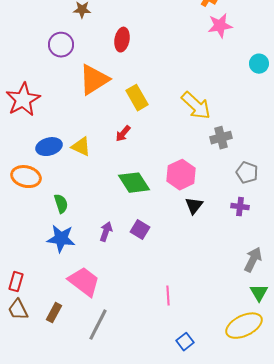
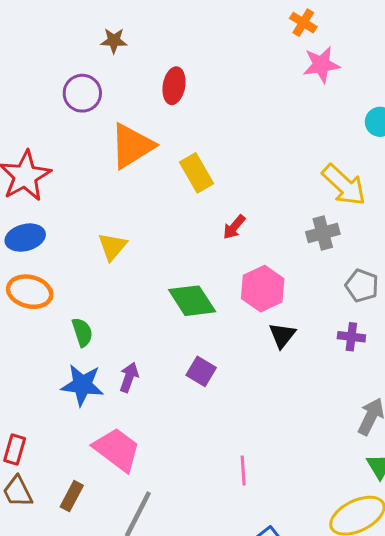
yellow arrow: (196, 106) -> (344, 185), moved
red arrow: (123, 134) -> (234, 227), moved
blue ellipse: (49, 147) -> (25, 238), moved
yellow triangle: (81, 147) -> (112, 247), turned 45
purple arrow: (106, 232) -> (129, 377), moved

